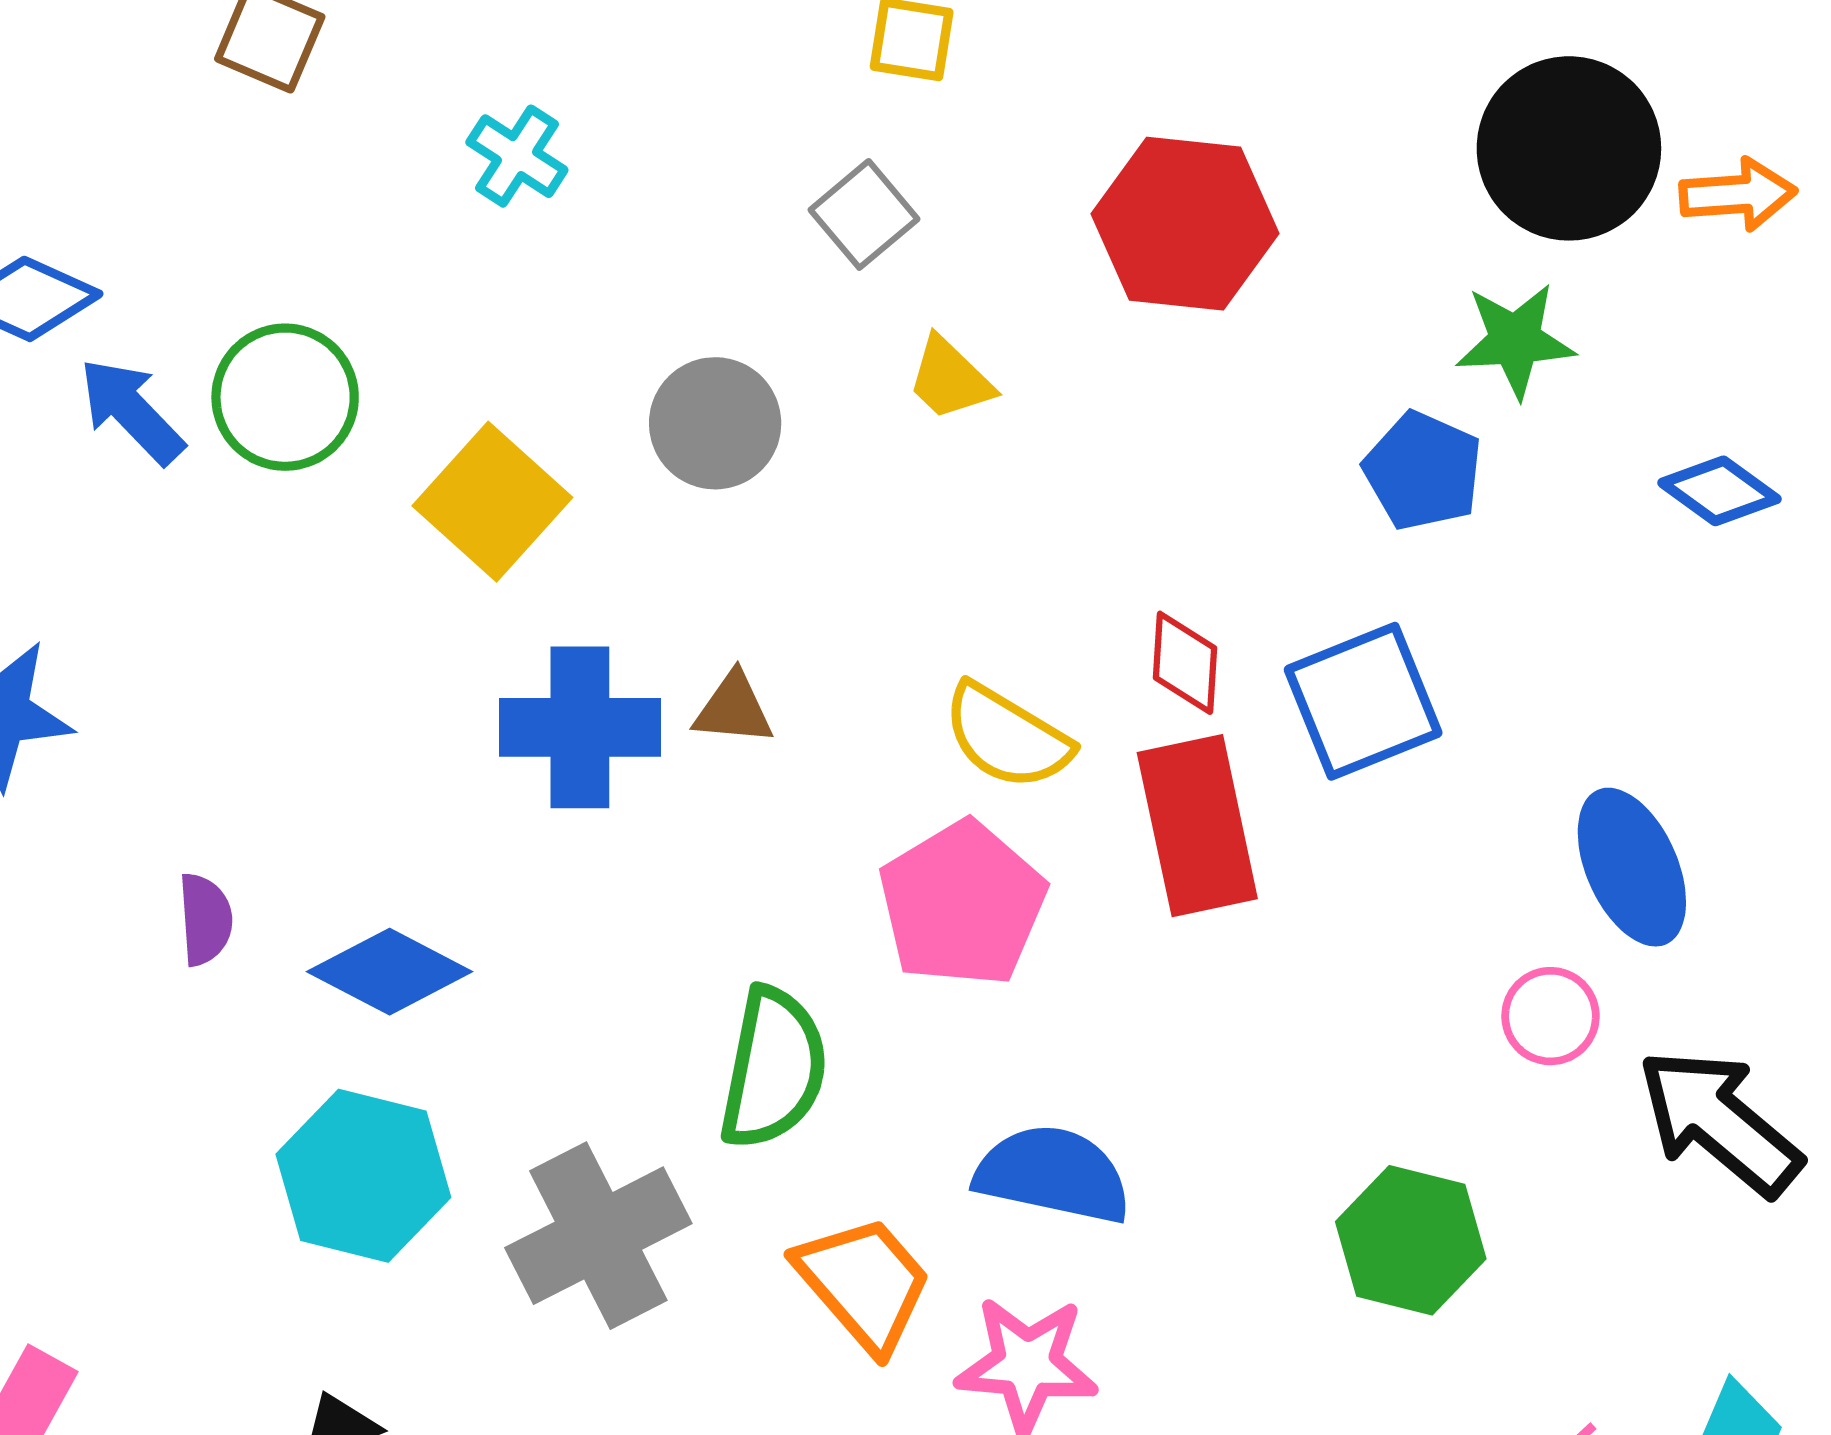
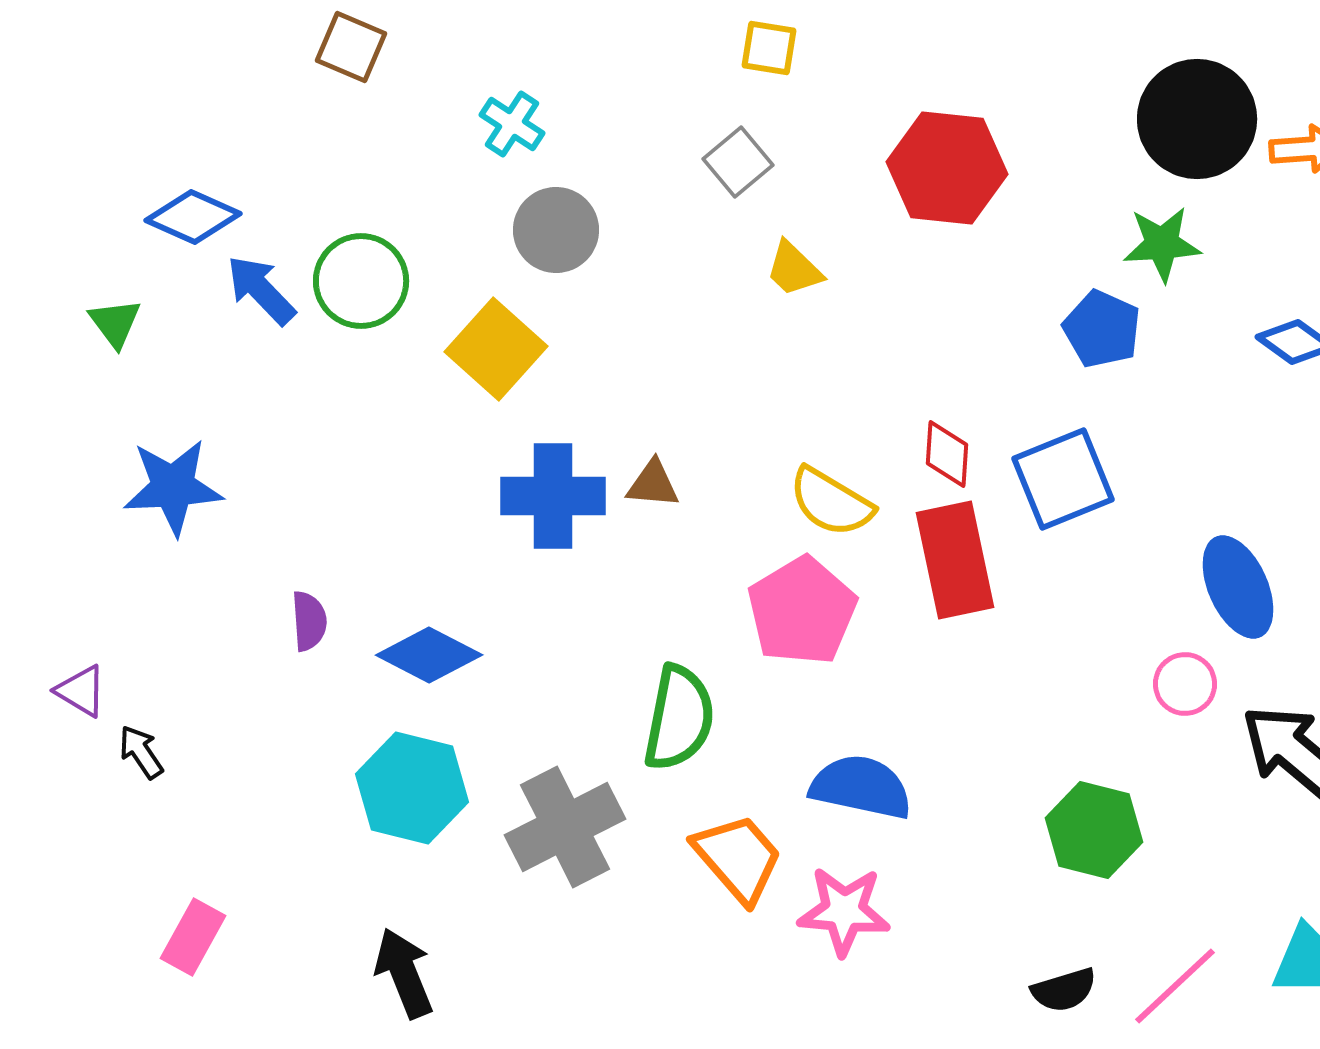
gray circle: (715, 423) -> (556, 230), moved

